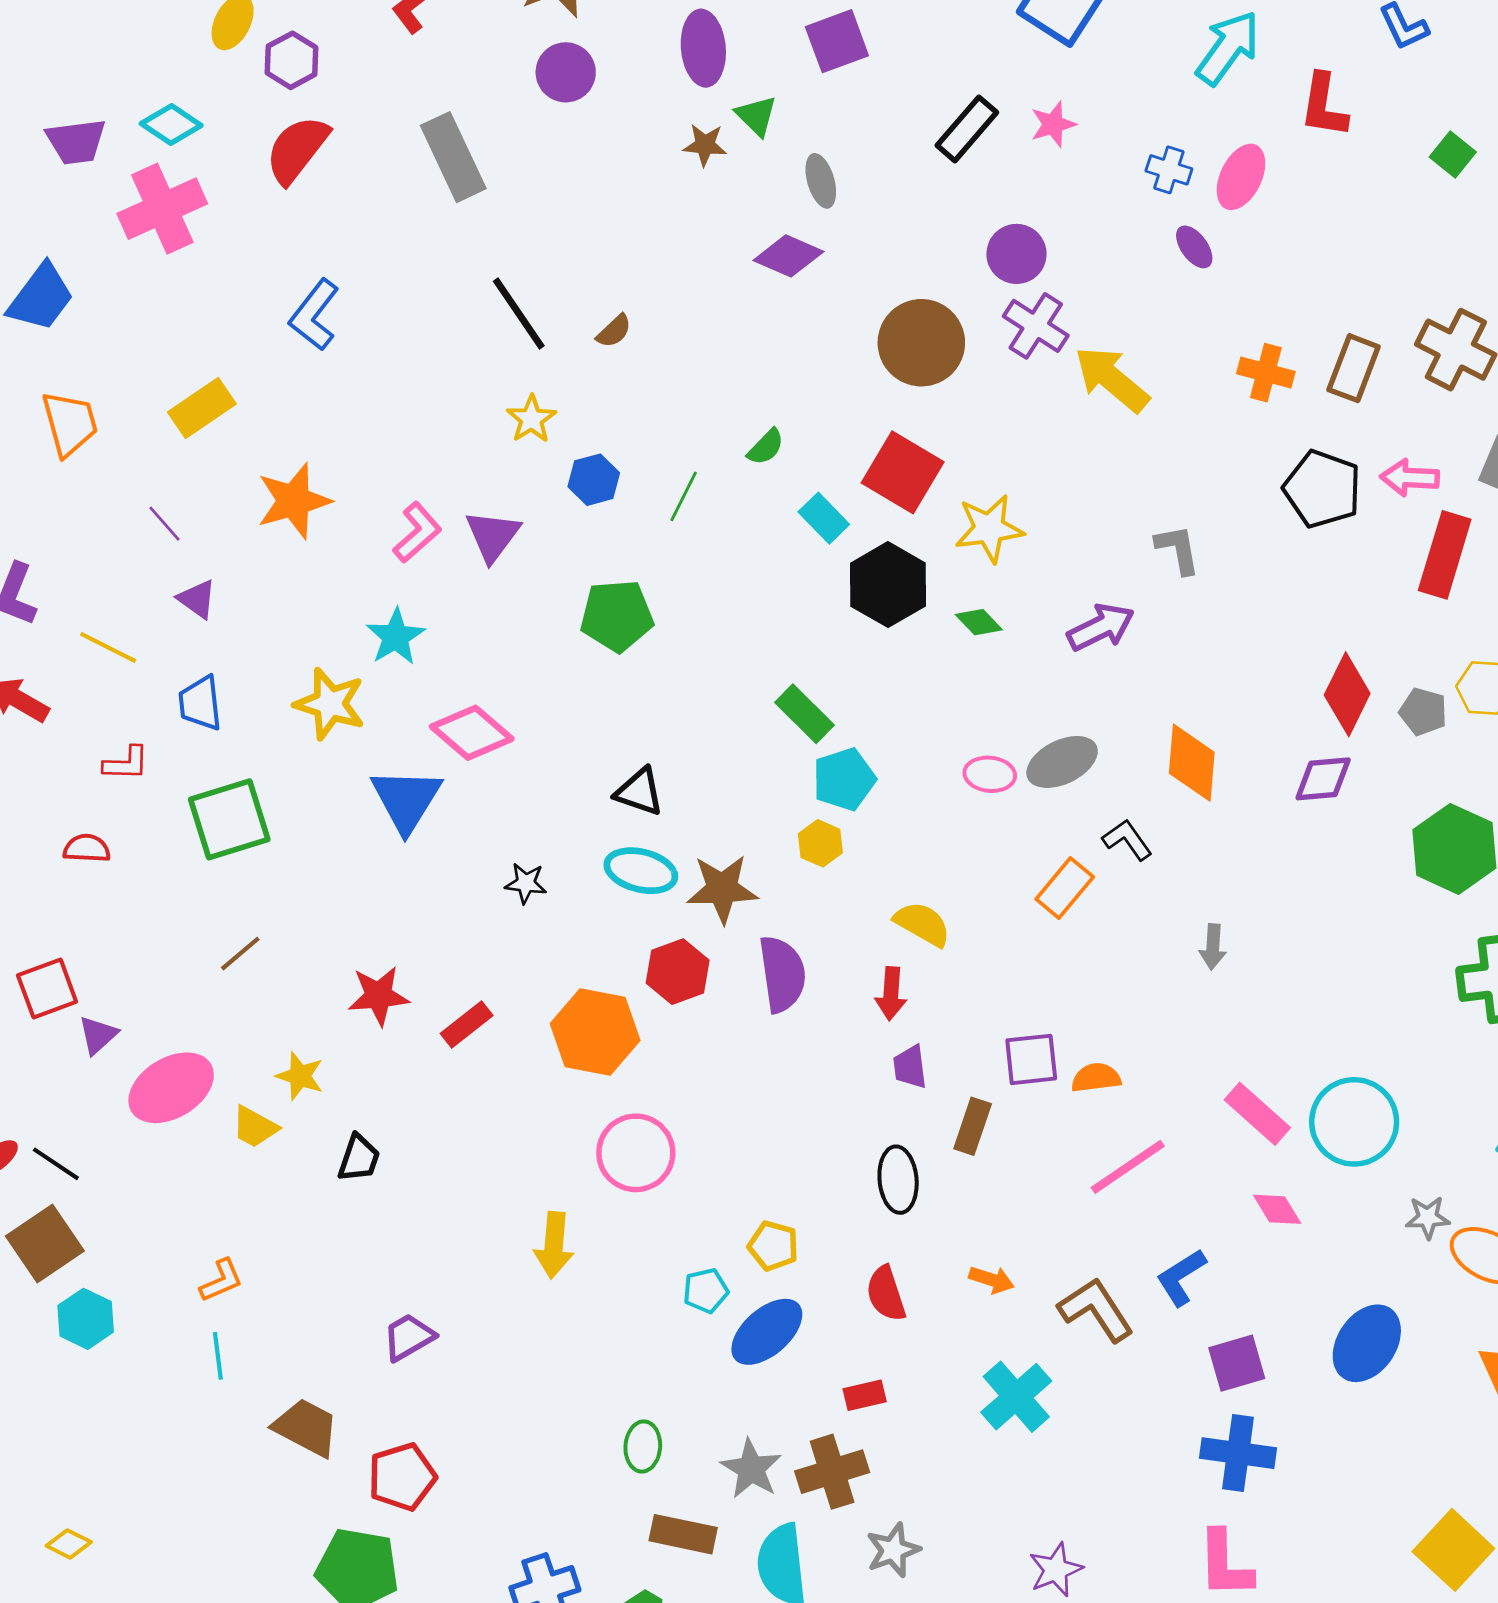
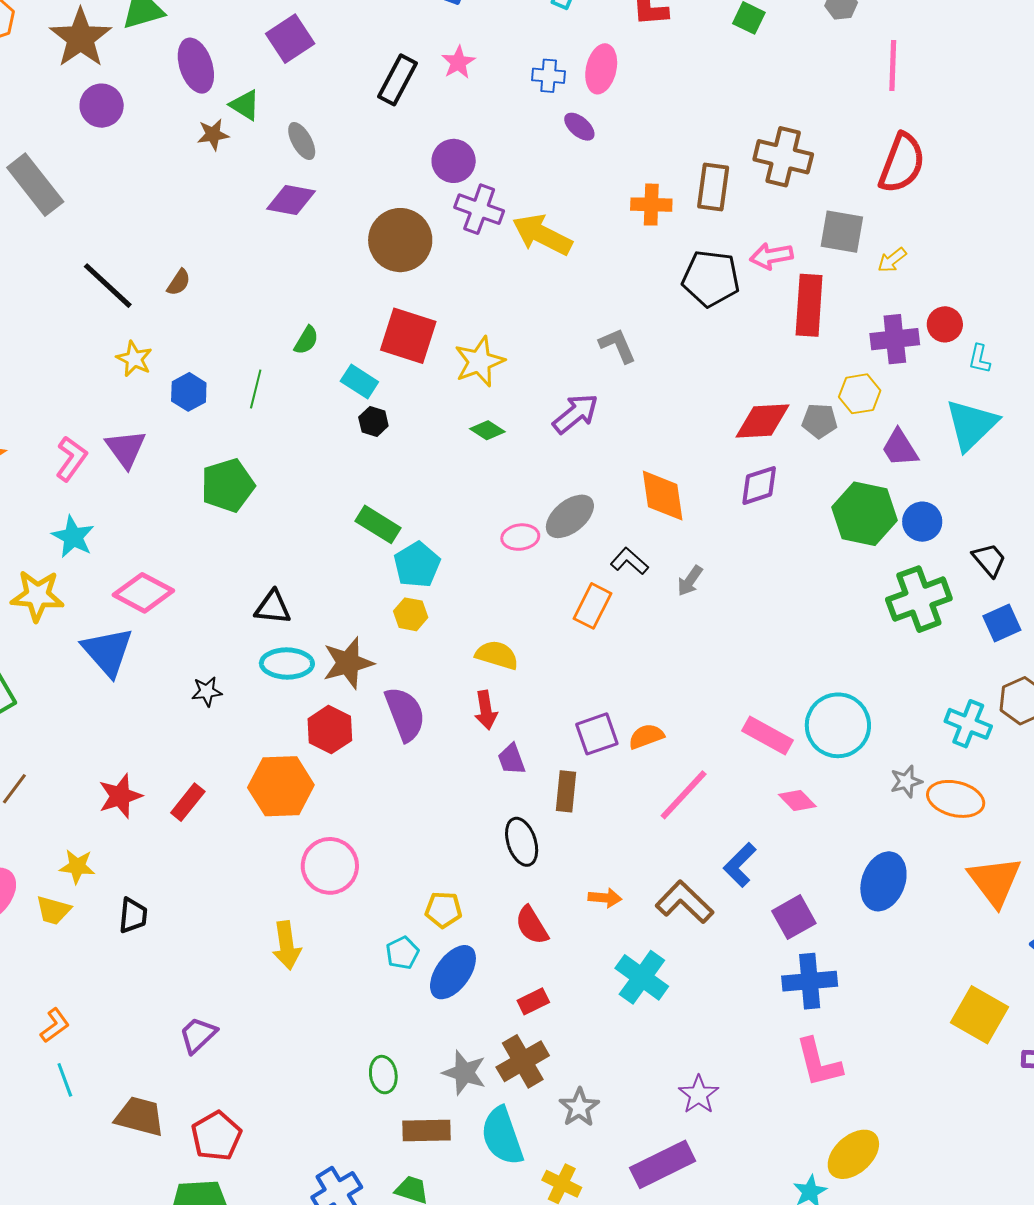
black hexagon: (888, 585) -> (373, 422), moved, size x0.5
red diamond: (1347, 694) -> (762, 421), turned 74
gray arrow: (1213, 947) -> (690, 581), moved, turned 44

